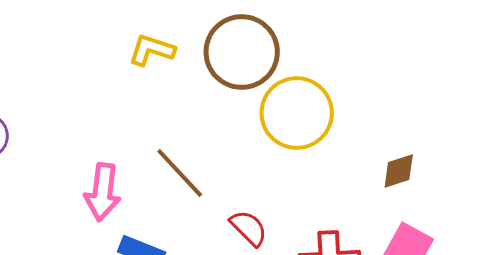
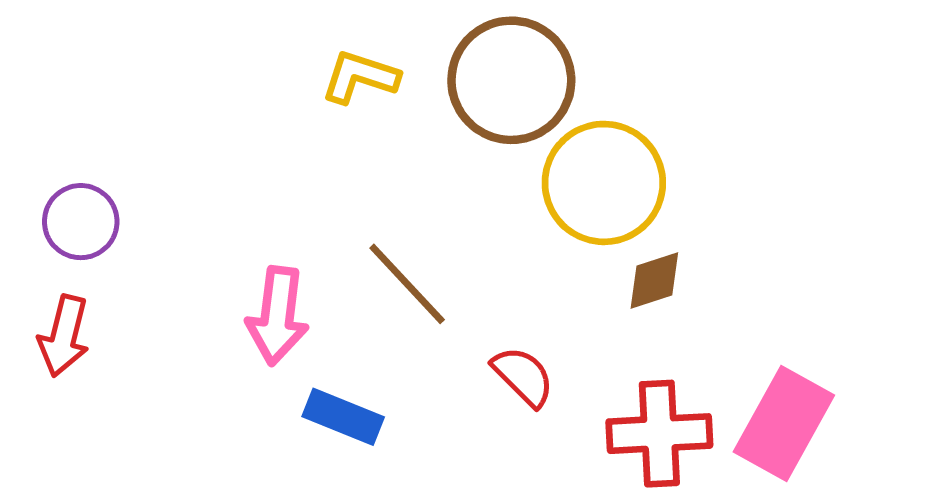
brown diamond: (399, 171) -> (654, 280), moved

